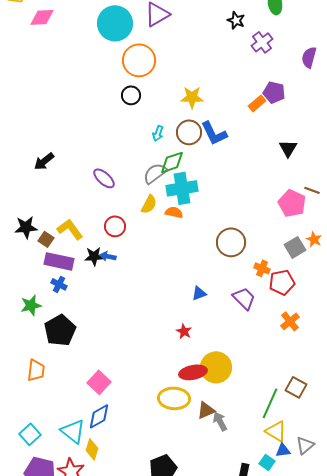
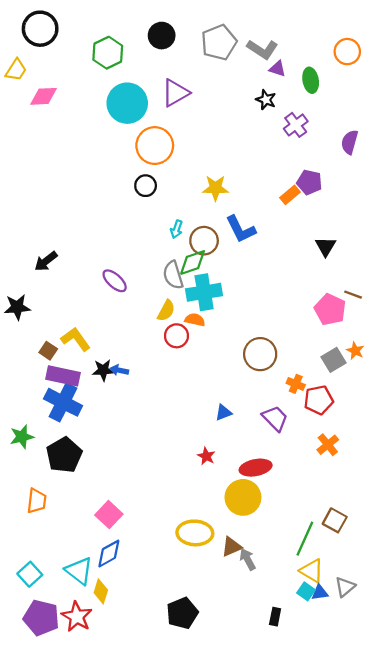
brown circle: (189, 132) -> (204, 241), moved
gray semicircle: (155, 173) -> (173, 275), turned -70
red circle: (115, 226) -> (177, 336), moved
black star: (26, 227) -> (17, 307), moved
blue cross: (59, 284) -> (63, 402), size x2.0
green star: (31, 305) -> (22, 437), moved
red ellipse: (193, 372) -> (256, 468), moved
cyan square: (267, 462) -> (306, 591), moved

